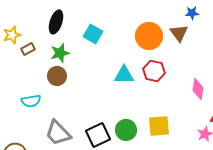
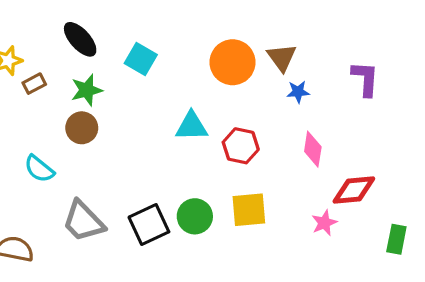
blue star: (192, 13) -> (298, 92), moved
black ellipse: (56, 22) -> (80, 39), turned -60
red hexagon: (154, 71) -> (241, 146), moved
cyan semicircle: (31, 101) -> (39, 169), turned 48

